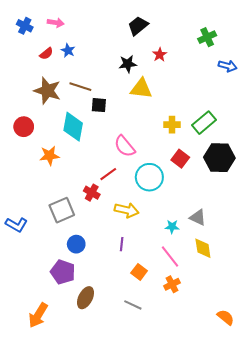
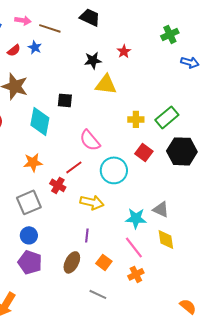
black trapezoid: (138, 26) -> (90, 17), moved, turned 65
brown line: (80, 87) -> (50, 28), moved
orange star: (49, 156) -> (33, 162), moved
cyan star: (172, 227) -> (136, 218), size x1.5
blue circle: (76, 244) -> (29, 235), moved
brown ellipse: (85, 298) -> (72, 262), moved

